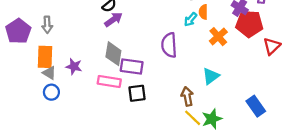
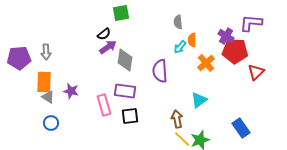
purple pentagon: (18, 31) -> (19, 58), turned 30
gray diamond: (113, 54) -> (125, 60), moved
pink rectangle: (109, 81) -> (104, 105), turned 65
blue circle: (51, 92) -> (51, 123), moved

